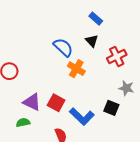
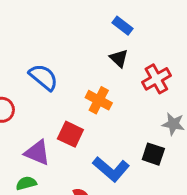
blue semicircle: (63, 47) -> (43, 77), moved
red square: (56, 103) -> (70, 134), moved

